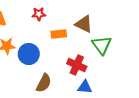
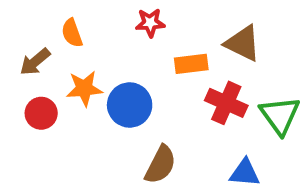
green triangle: (102, 45) -> (280, 115), moved
red cross: (77, 65) -> (226, 103), moved

